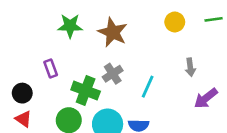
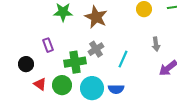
green cross: (86, 90) -> (75, 62), turned -30
red triangle: (24, 119) -> (40, 84), moved

